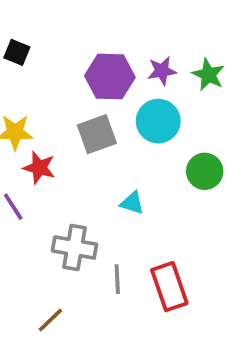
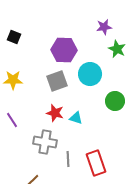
purple star: (162, 71) -> (104, 27), moved
red star: (39, 168) -> (55, 113), moved

